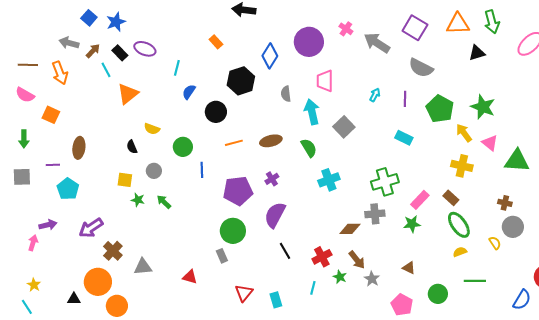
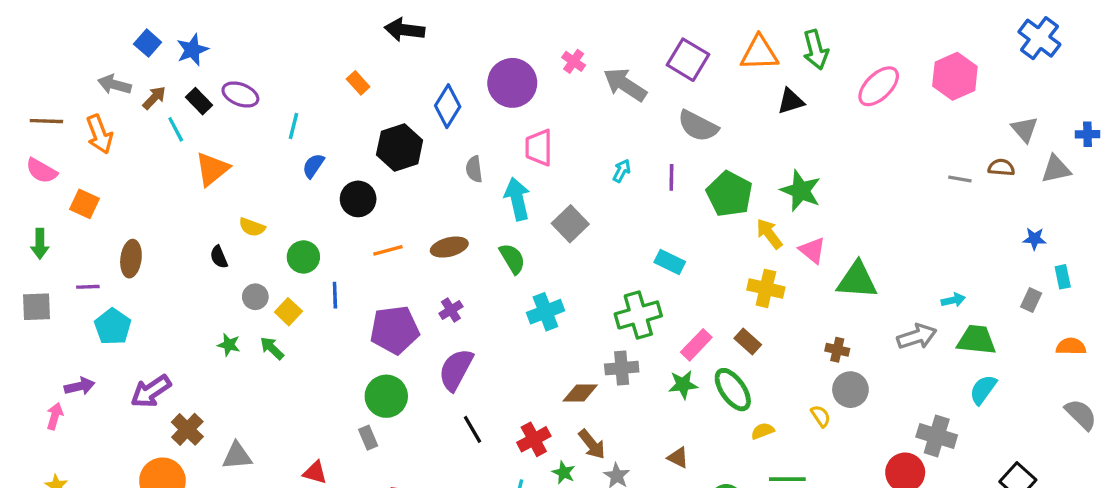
cyan rectangle: (404, 138) -> (670, 262), moved
yellow square: (125, 180) -> (288, 312), moved, turned 35
green ellipse: (459, 225) -> (733, 390), moved

